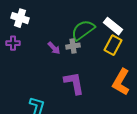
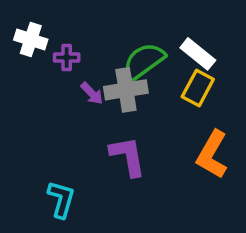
purple cross: (13, 43) -> (67, 57), moved
gray cross: (73, 46) -> (126, 90), size x1.6

